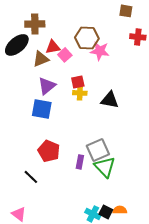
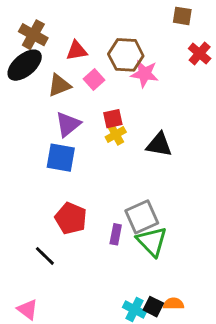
brown cross: (35, 24) -> (33, 35), moved, turned 30
red cross: (138, 37) -> (200, 53), turned 35
red triangle: (53, 47) -> (77, 51), moved
yellow cross: (80, 93) -> (116, 134), turned -32

